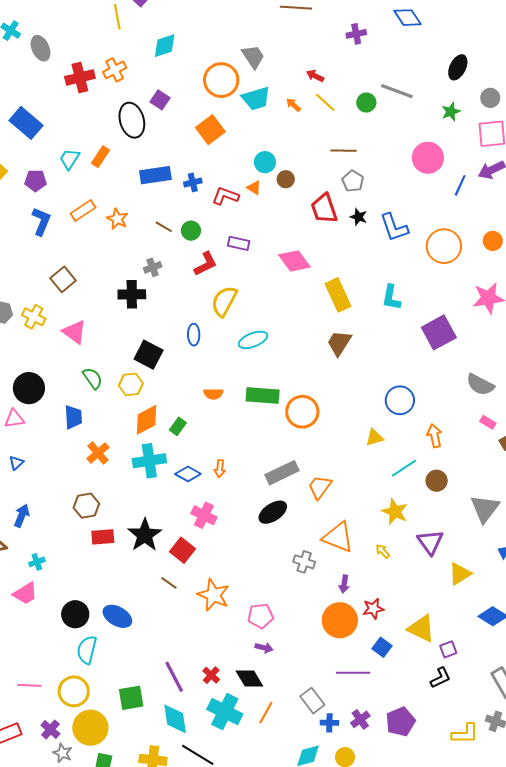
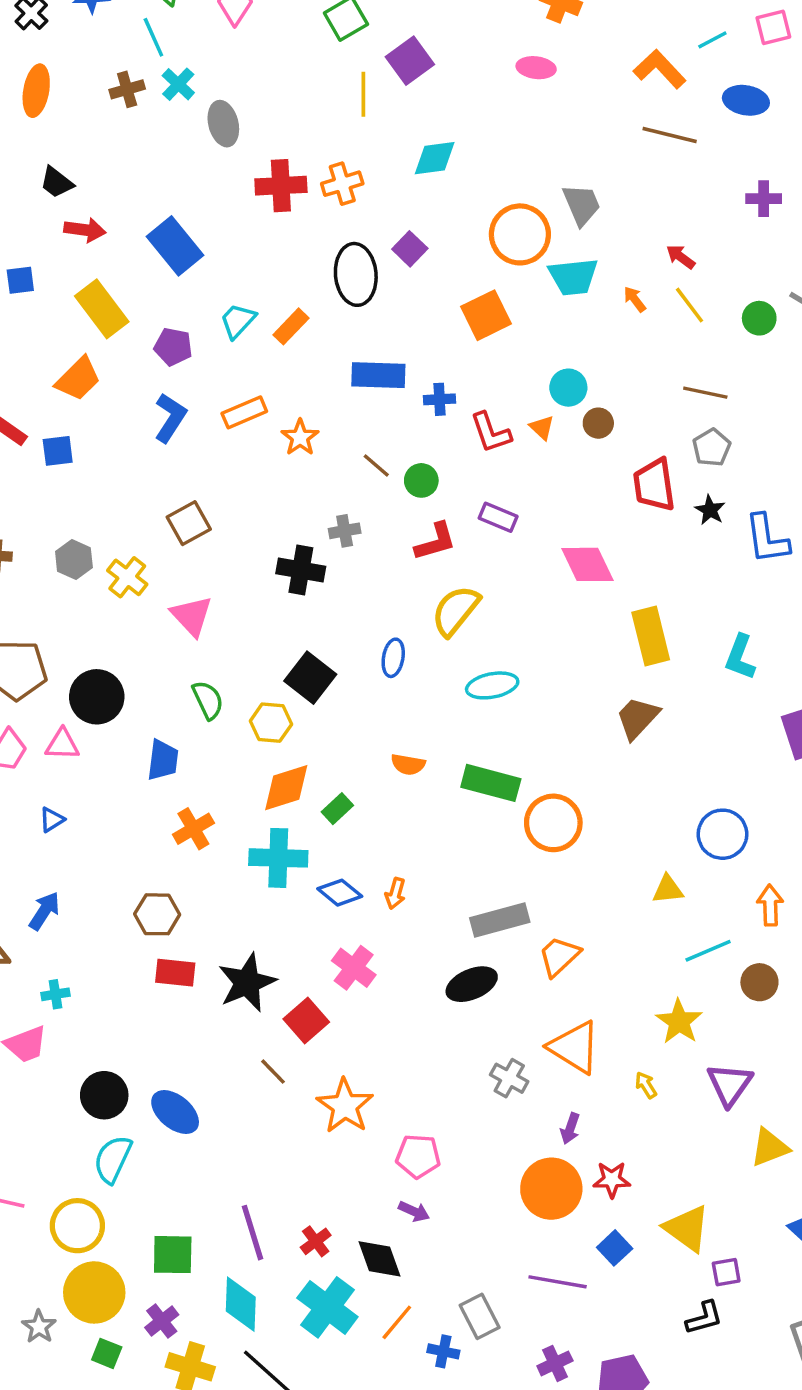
red L-shape: (225, 196) -> (491, 433), turned -140
blue cross: (329, 723) -> (443, 1351), moved
purple cross: (50, 729) -> (162, 1321), moved

